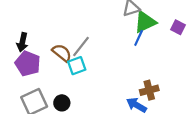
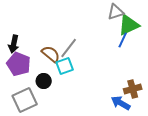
black circle: (62, 103) -> (44, 81), moved

